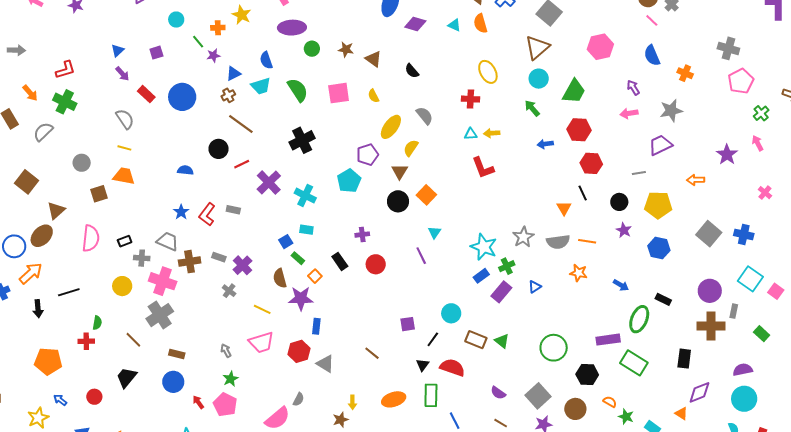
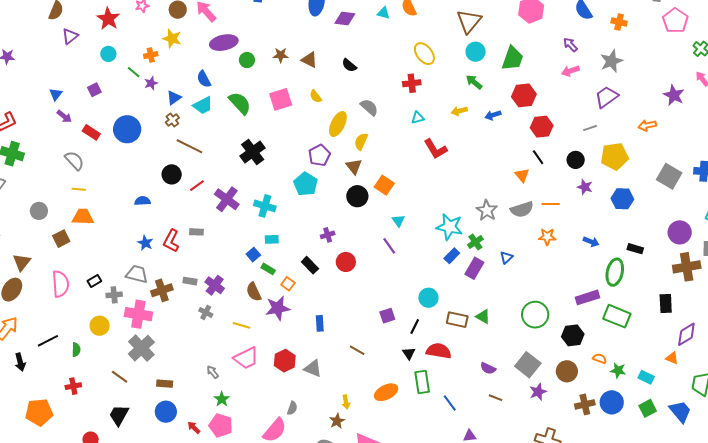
yellow arrow: (492, 133) -> (459, 111), moved
green semicircle: (97, 323) -> (76, 350), moved
blue rectangle: (316, 326) -> (320, 323), moved

